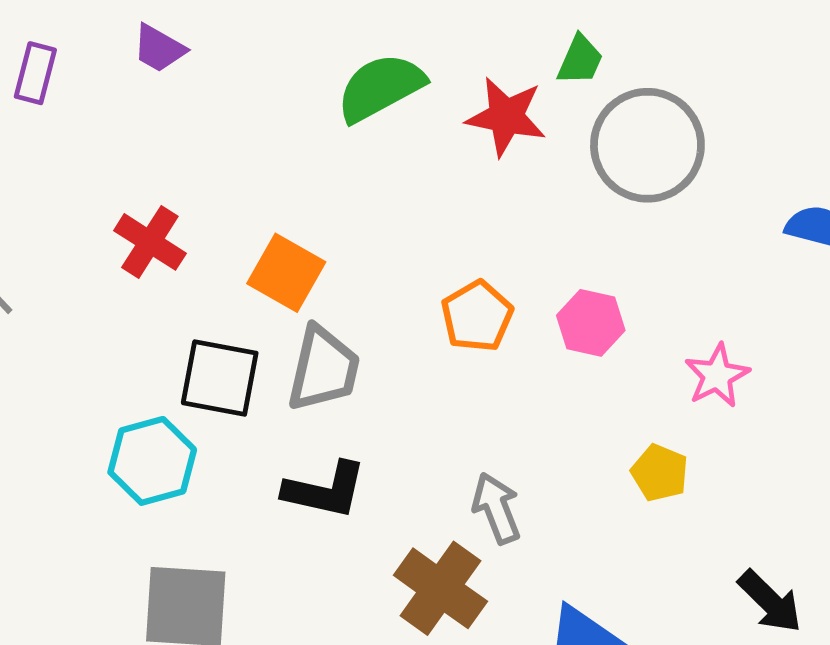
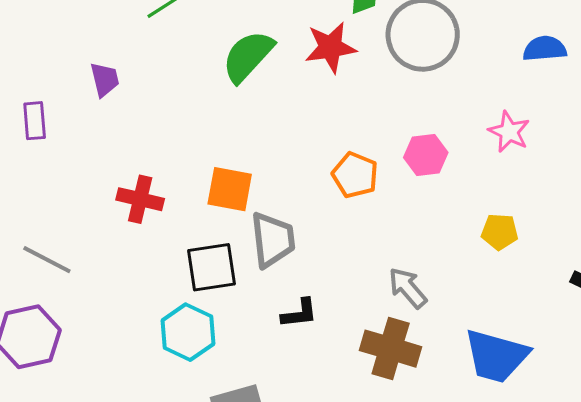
purple trapezoid: (159, 48) -> (105, 79), turned -114
pink star: (717, 376) -> (509, 132), moved
black L-shape: (325, 490) -> (299, 313), size x0.7

